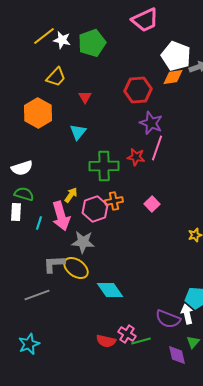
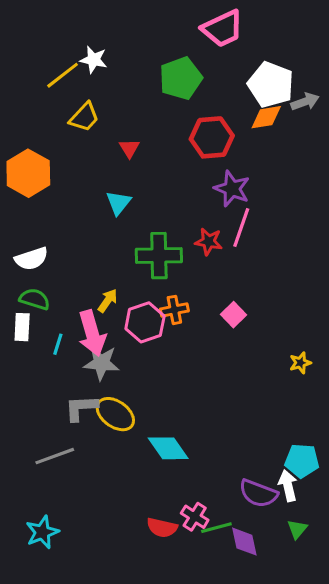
yellow line: (44, 36) -> (63, 75), moved
green pentagon: (92, 43) -> (181, 78), moved
orange hexagon: (38, 113) -> (28, 173), moved
gray star: (83, 242) -> (101, 363), moved
purple diamond: (177, 355) -> (244, 542), moved

